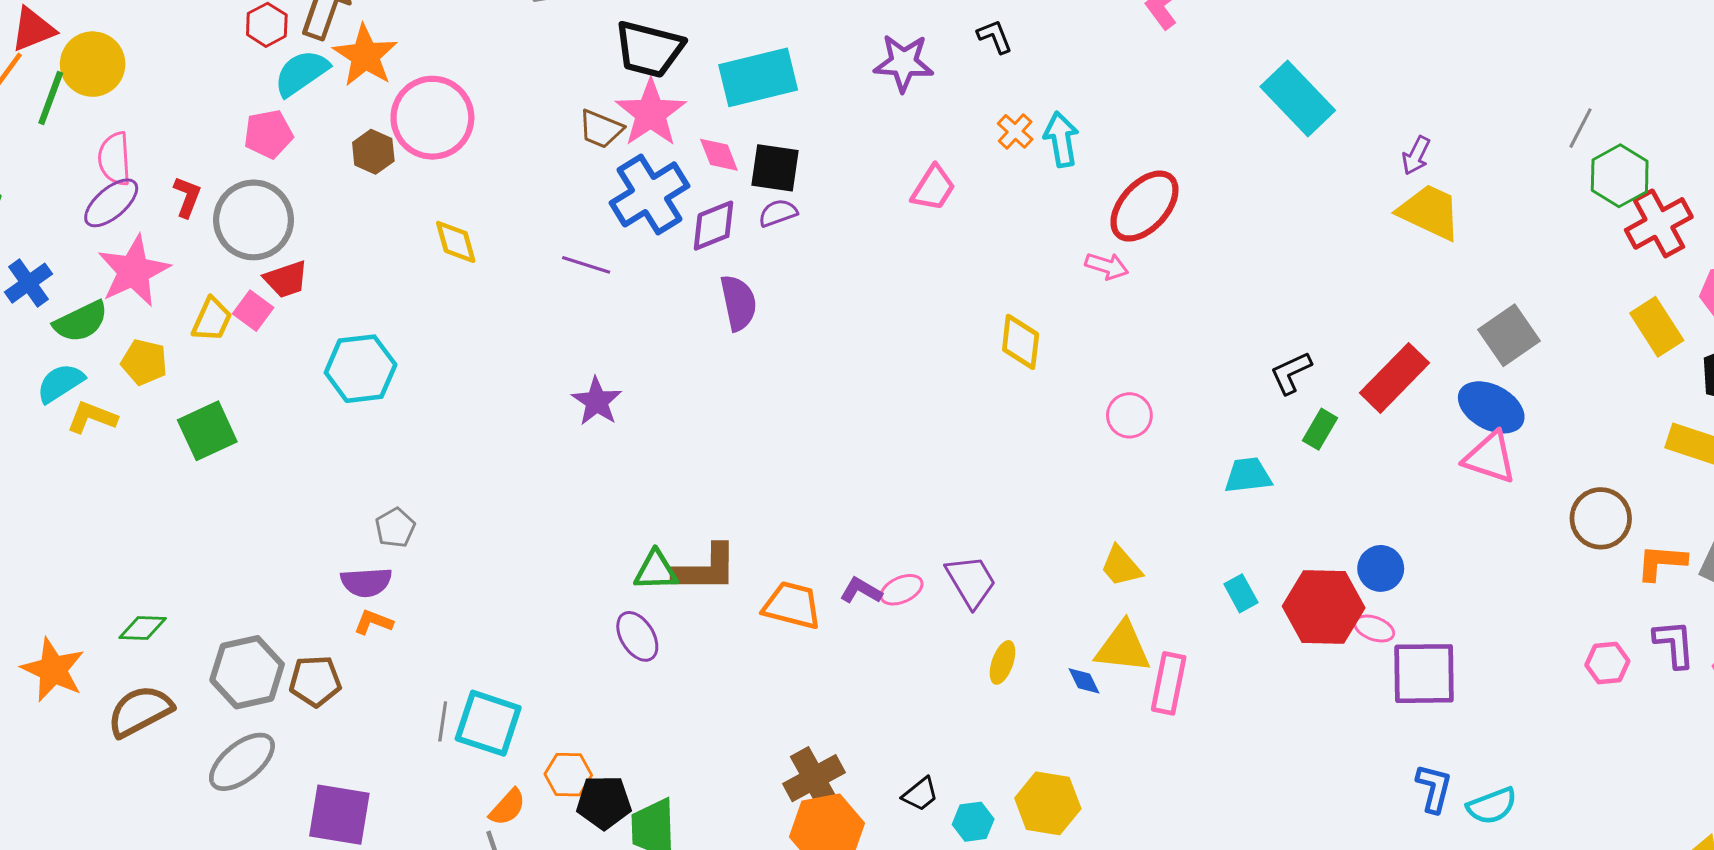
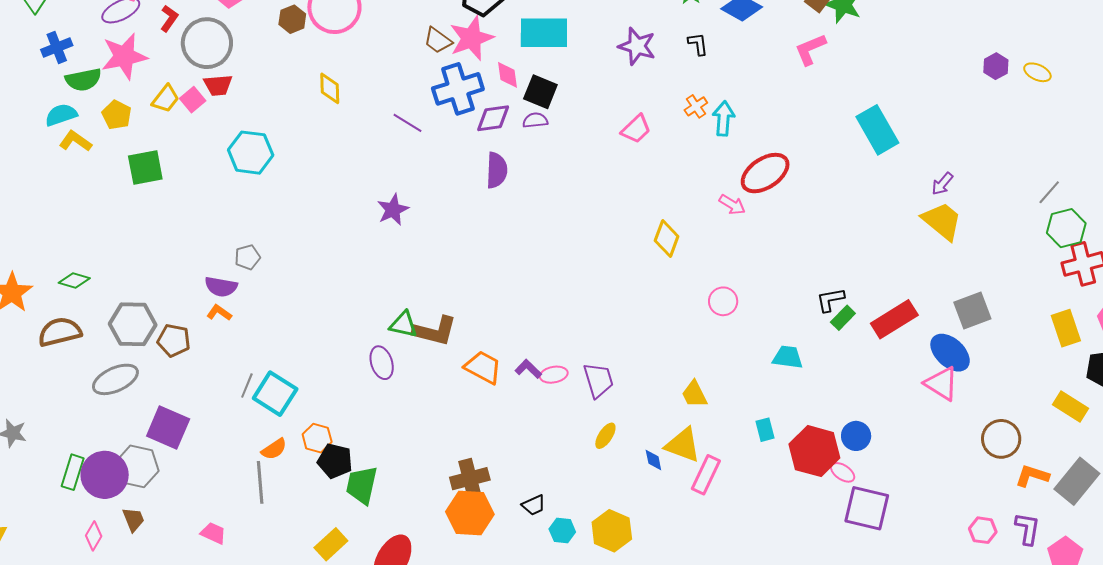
green rectangle: (1320, 429) -> (843, 318), moved

